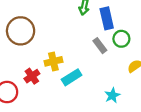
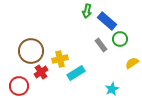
blue rectangle: (107, 18) -> (107, 21), turned -36
brown circle: (21, 31) -> (31, 51), moved

